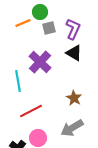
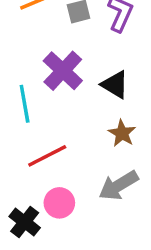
black triangle: (74, 53) -> (115, 85), moved

